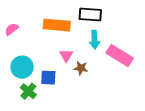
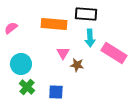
blue square: (48, 78) -> (56, 92), moved

